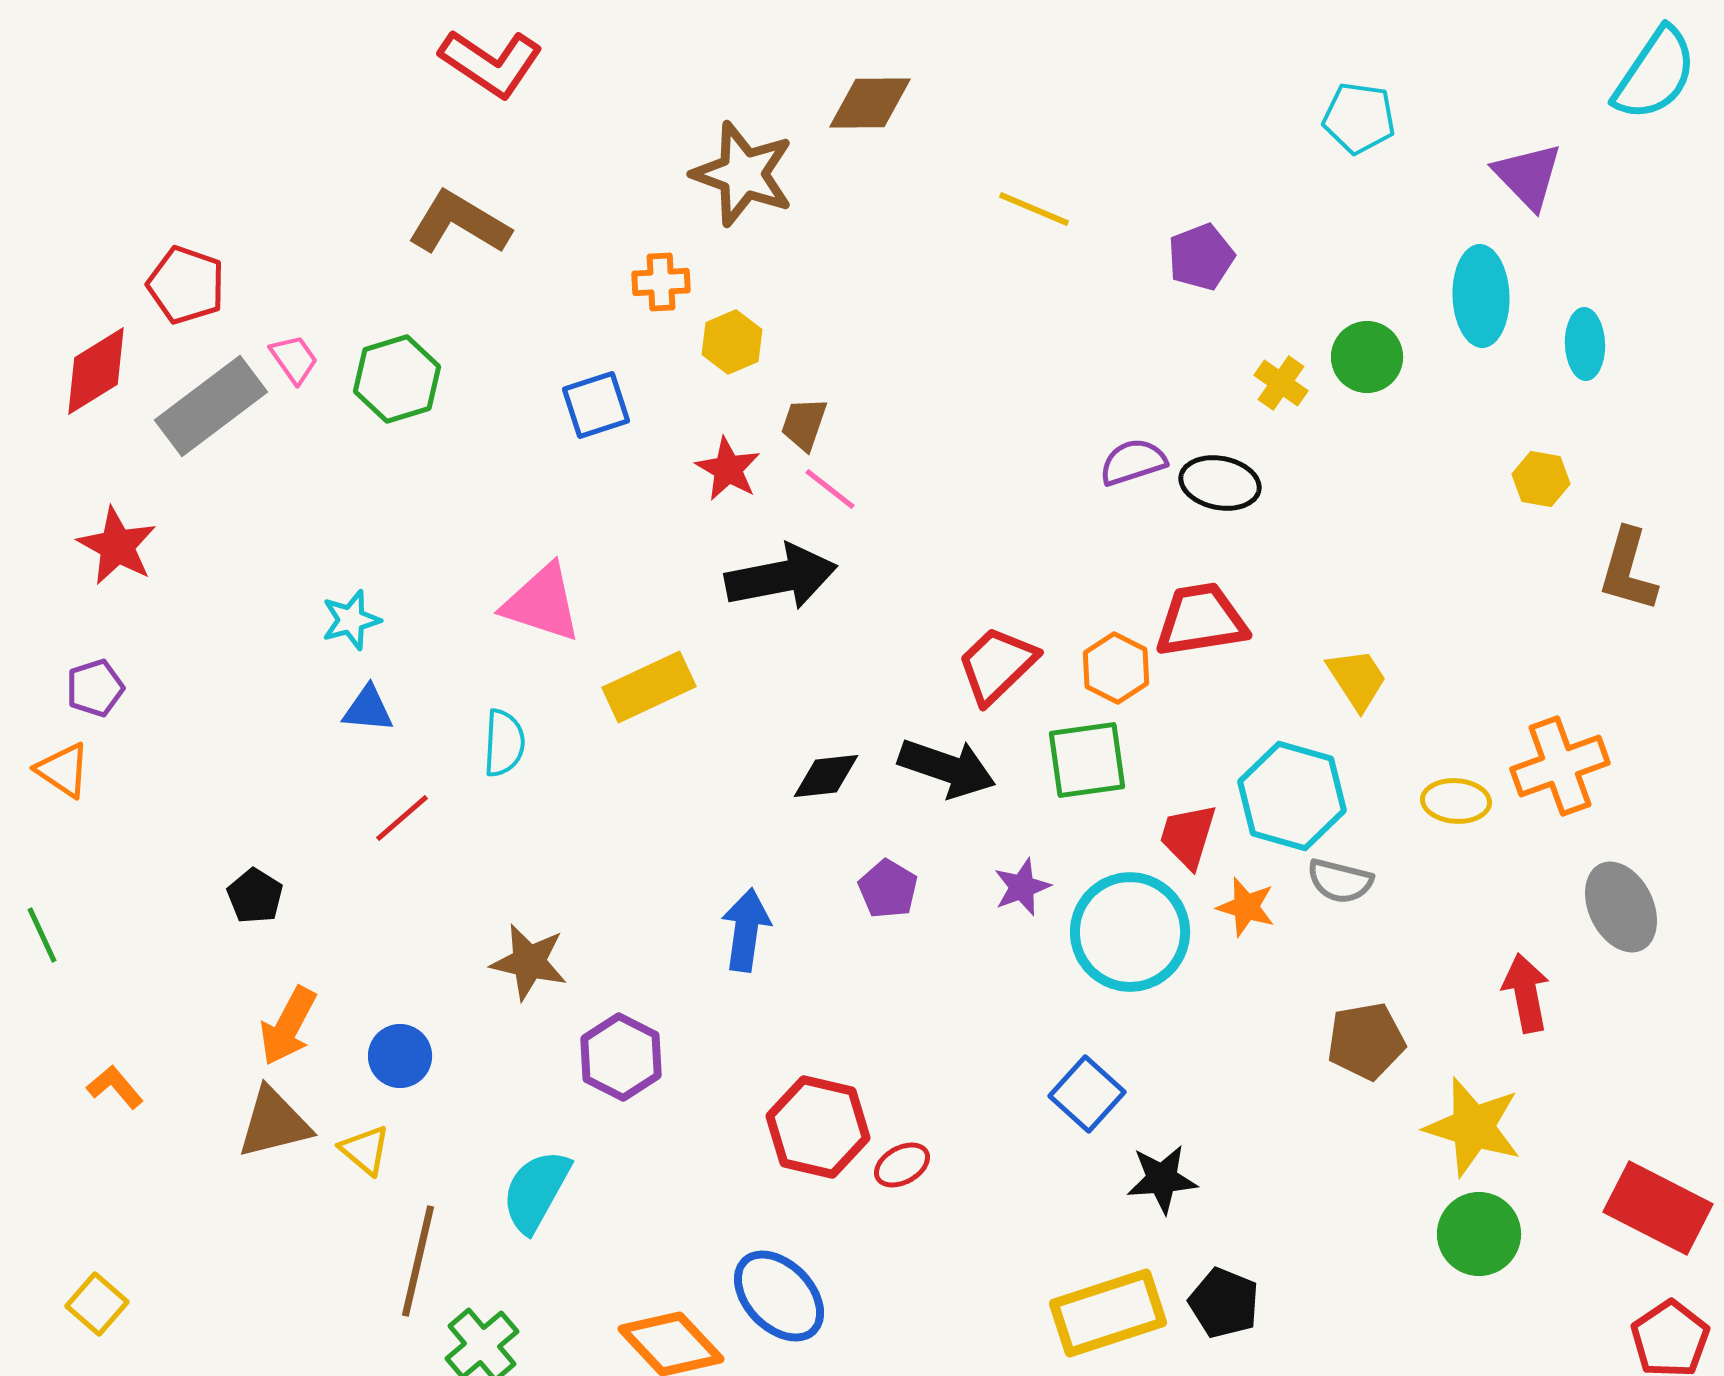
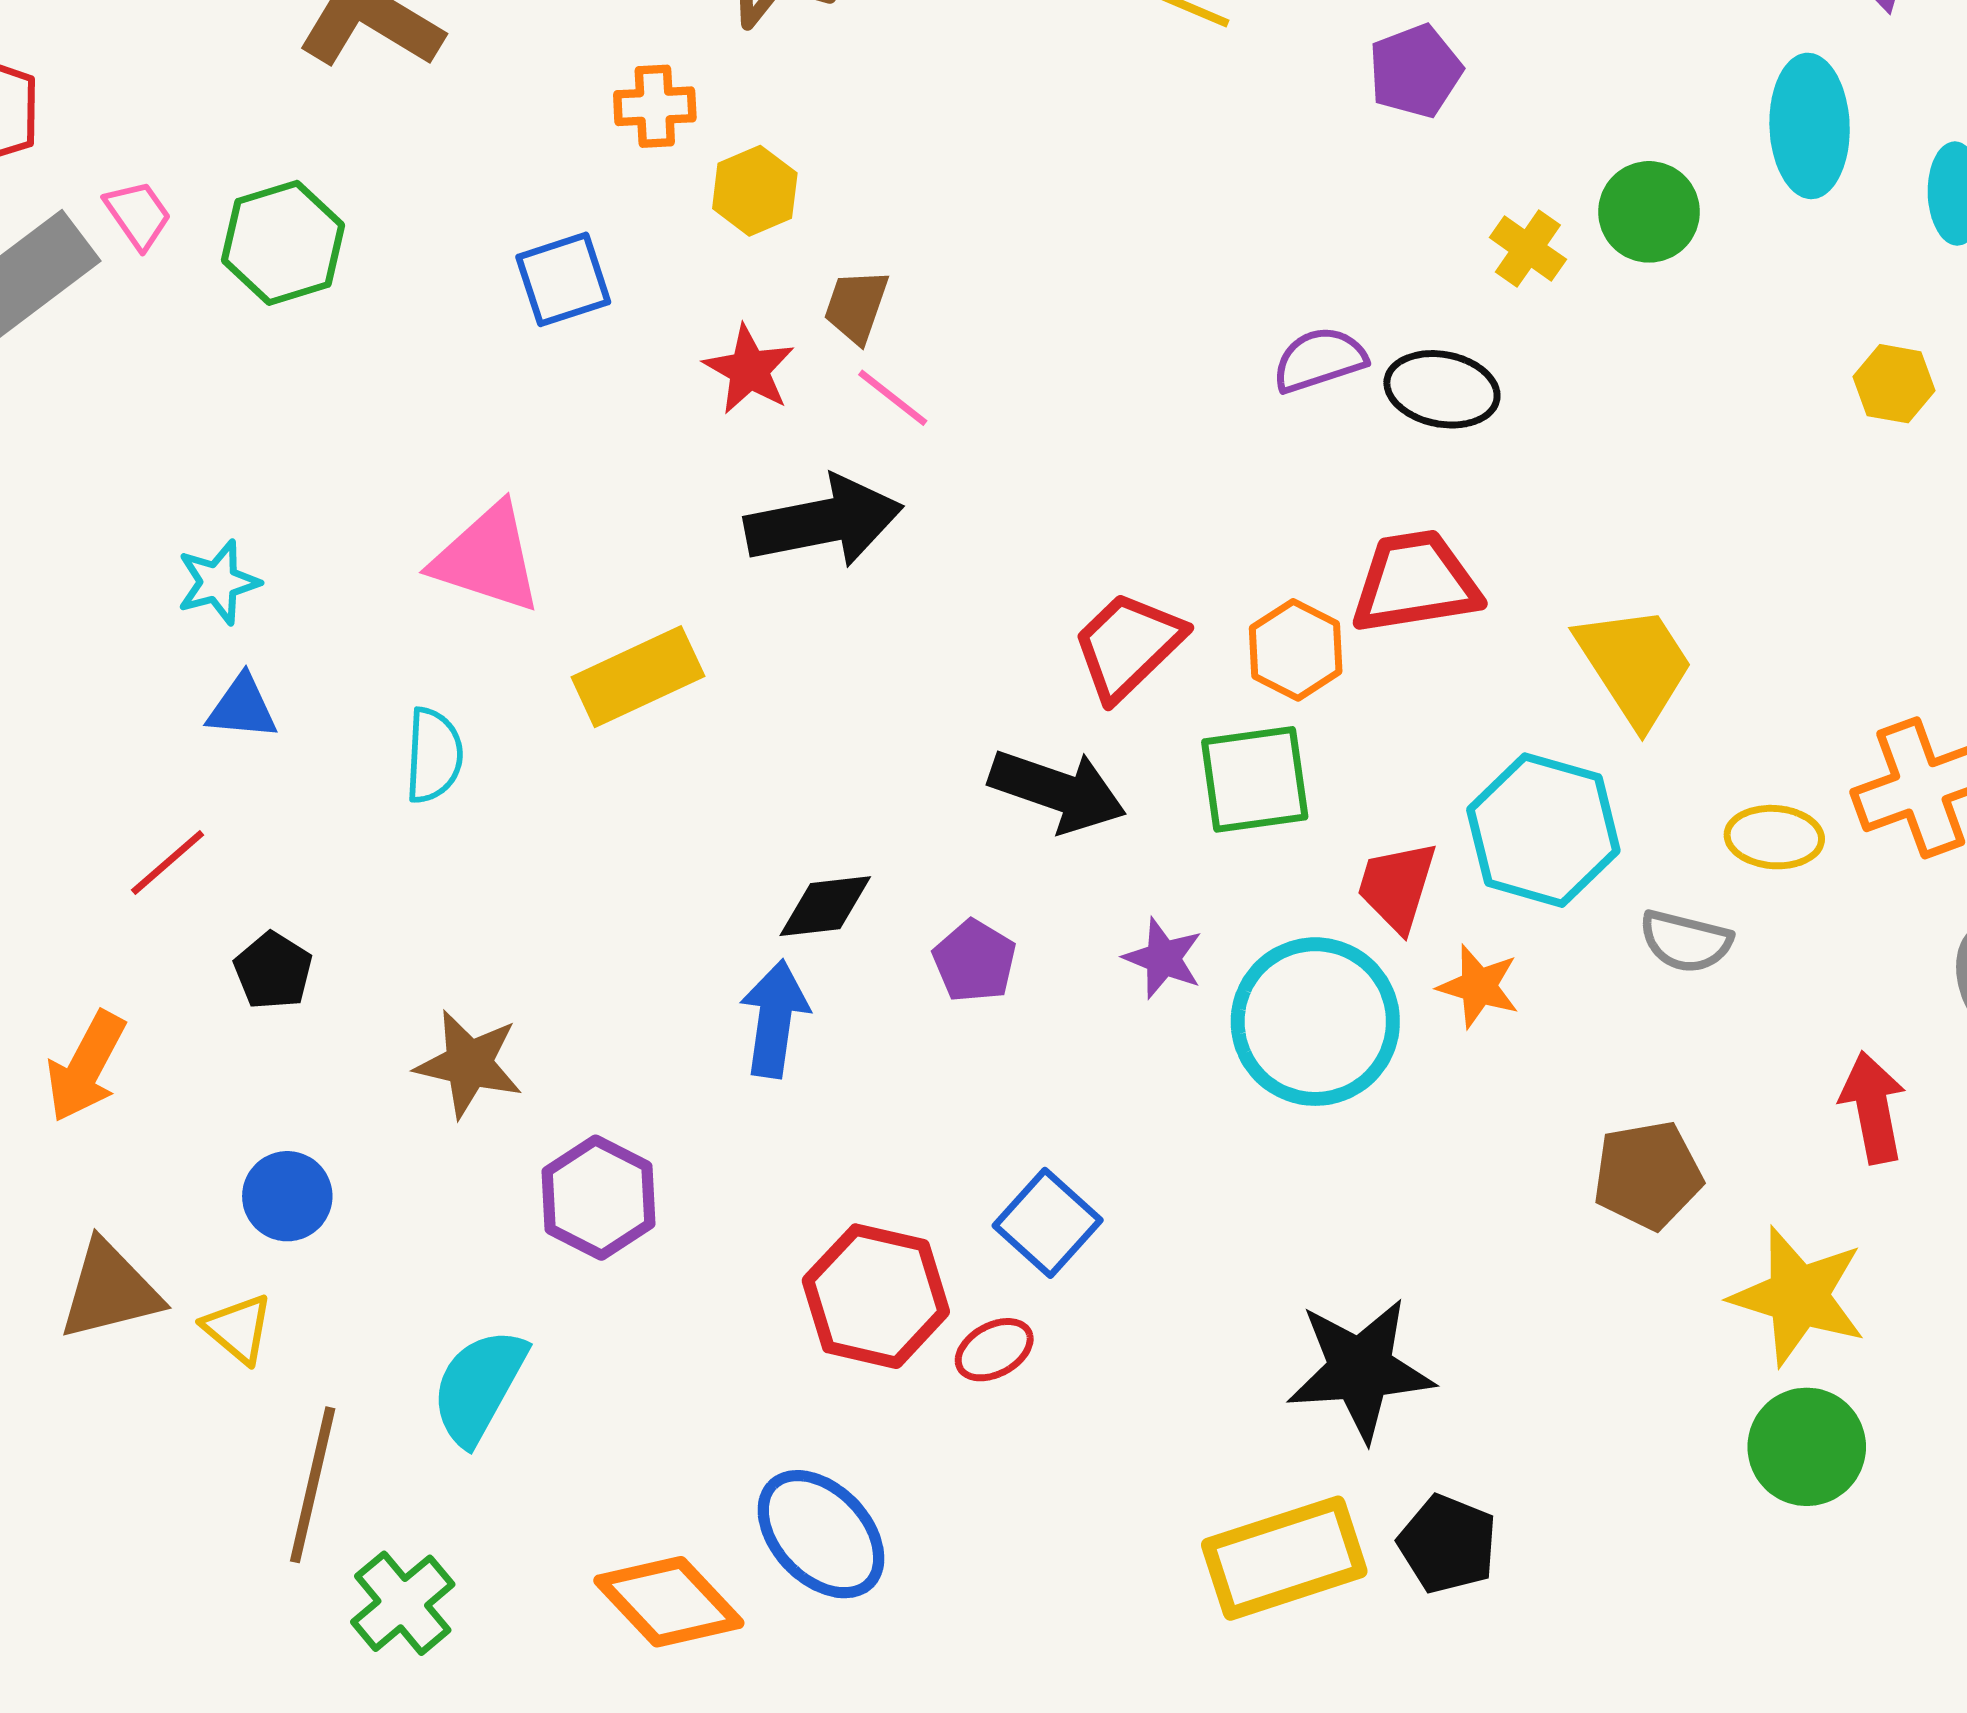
yellow trapezoid: (1357, 679) -> (1635, 665), size x1.4
black diamond: (826, 776) -> (825, 906), moved
red line: (402, 818) -> (168, 862), moved
gray semicircle: (1340, 881) -> (1686, 941), moved
purple star: (1022, 887) -> (1163, 958), turned -30
black pentagon: (255, 896) -> (273, 971), moved
orange arrow: (288, 1026) -> (86, 1067), moved
blue square: (1087, 1094) -> (1048, 1223), moved
black star: (1162, 1179) -> (1360, 1369), size x1.5

